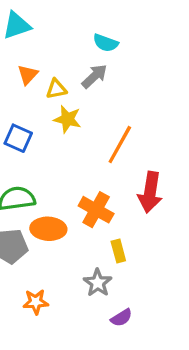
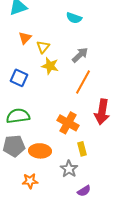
gray arrow: (94, 76) -> (80, 55), moved
yellow triangle: (56, 89) -> (43, 47), turned -40
orange ellipse: (48, 229) -> (40, 151), moved

